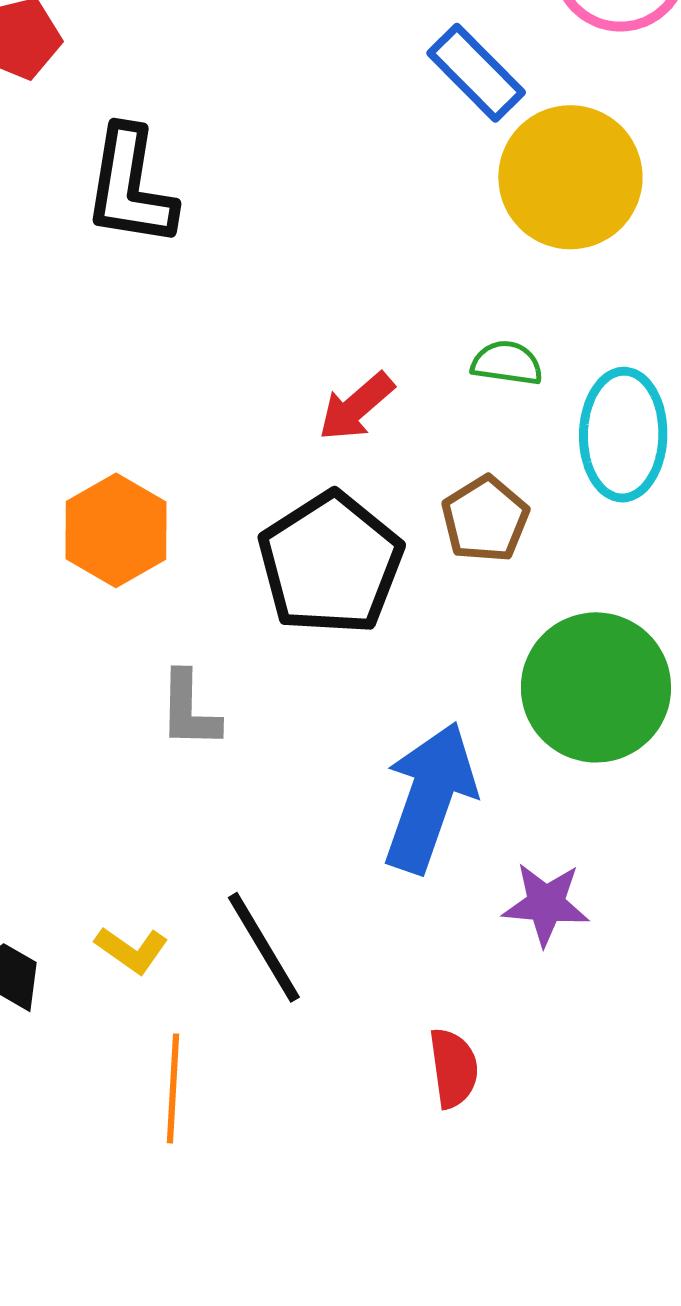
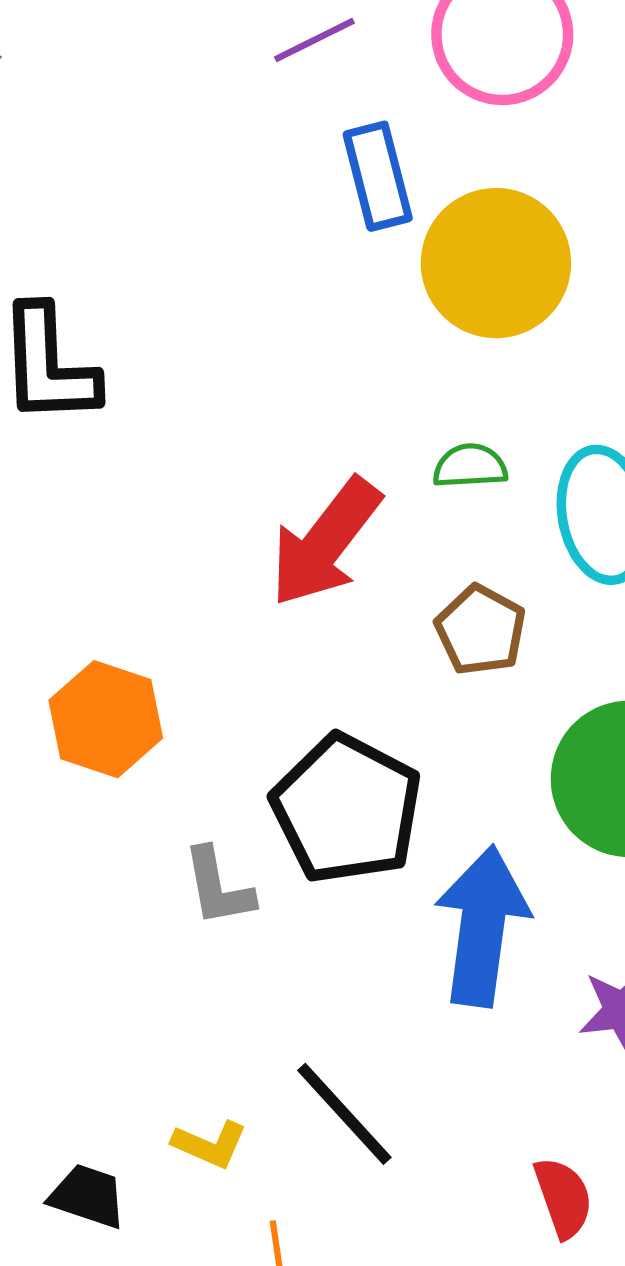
blue rectangle: (476, 73) -> (378, 176), turned 42
red arrow: (356, 407) -> (325, 542), size x1.6
black pentagon: (330, 563) -> (347, 809), moved

